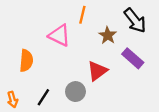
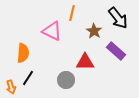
red triangle: (97, 71) -> (85, 62), turned 36
black line: (43, 97) -> (28, 78), moved

